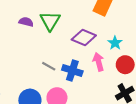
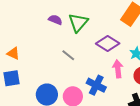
gray line: (49, 66) -> (68, 55), moved
blue cross: (72, 70) -> (96, 85), moved

